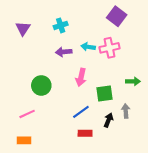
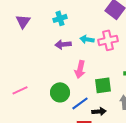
green circle: (41, 85) -> (60, 92), moved
pink line: (27, 114) -> (20, 90), moved
black arrow: (108, 120) -> (99, 111), moved, turned 64

